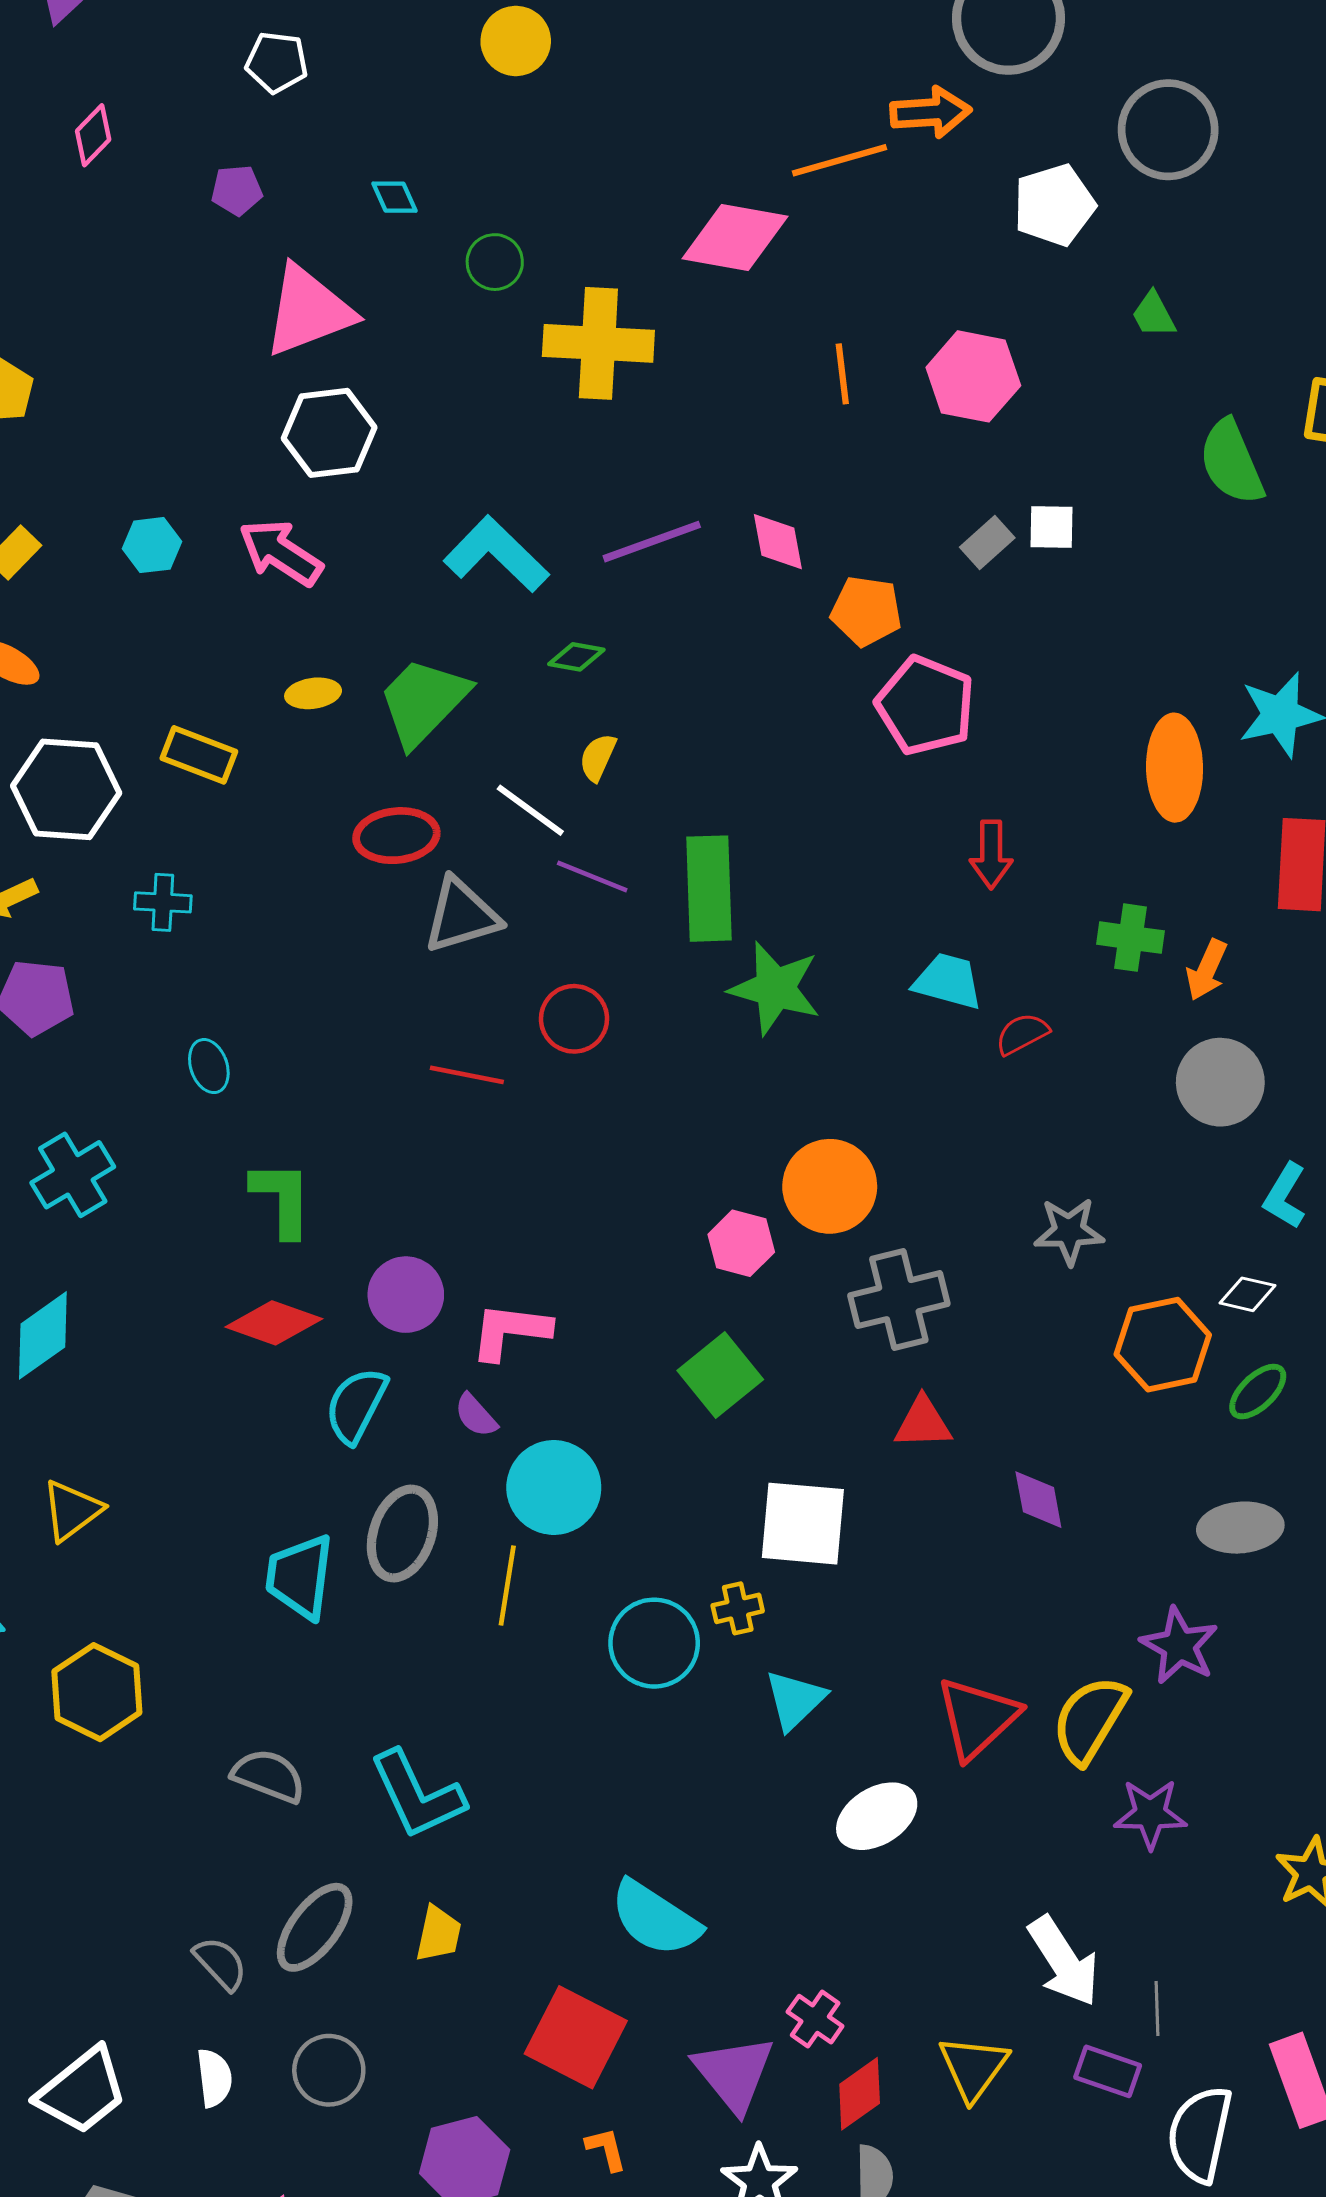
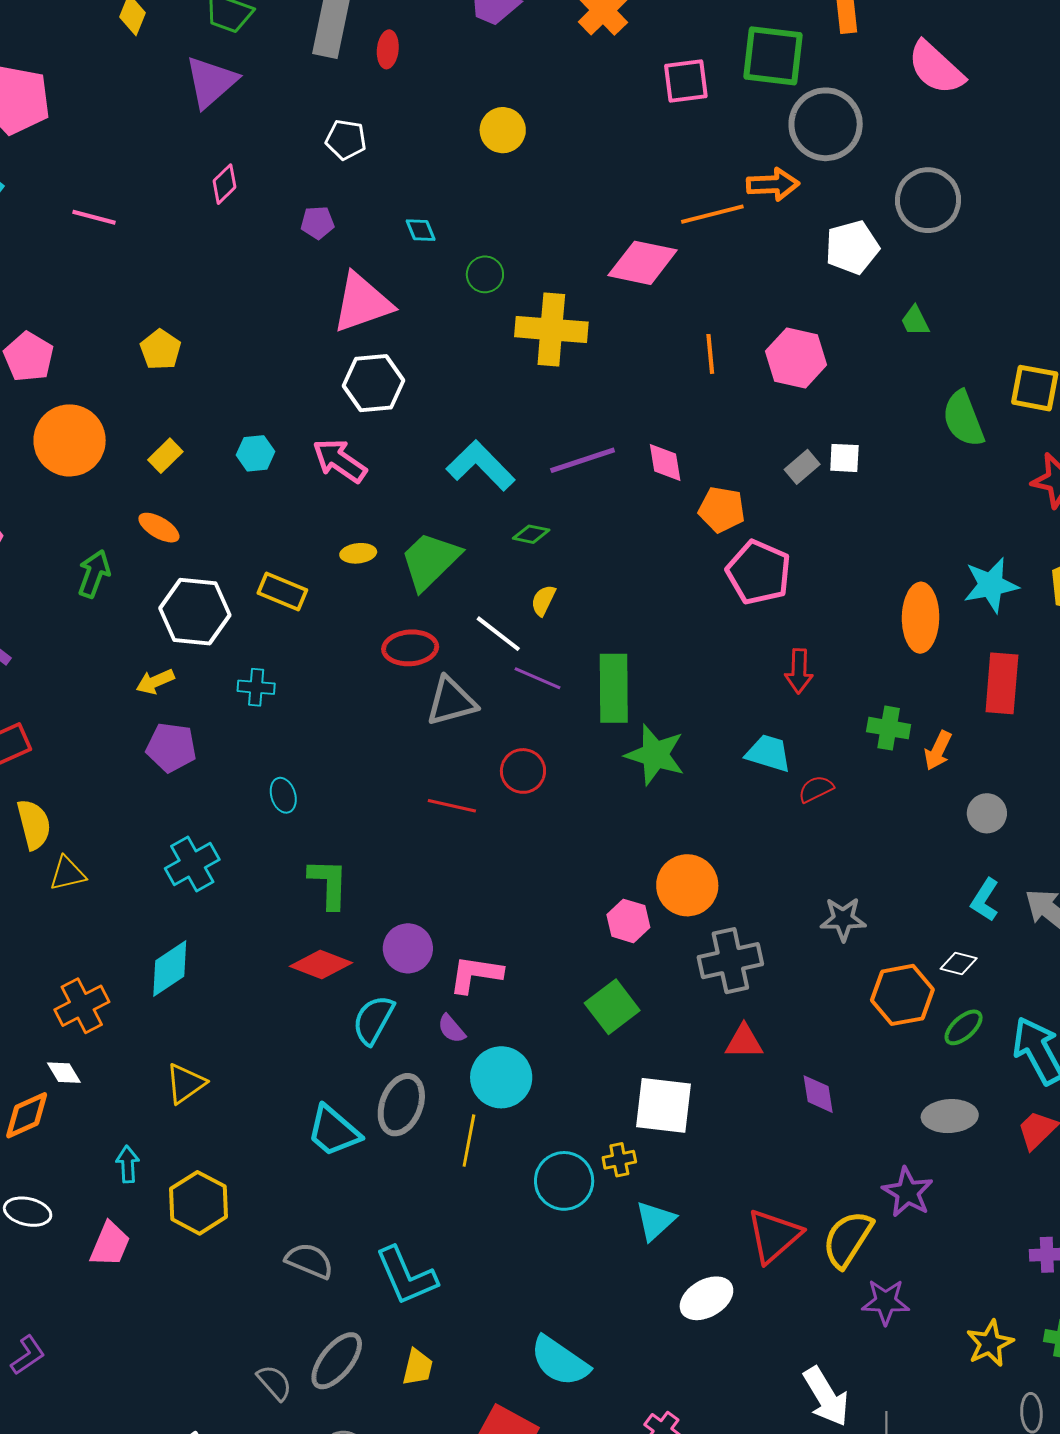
gray circle: (1220, 1082) -> (987, 813), moved, size x0.7
cyan trapezoid: (300, 1577) -> (333, 1131), turned -58

